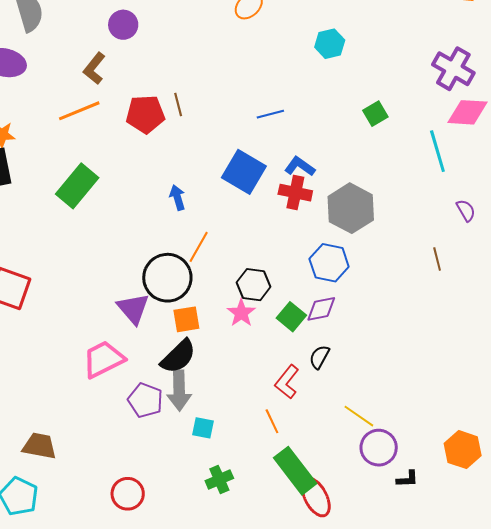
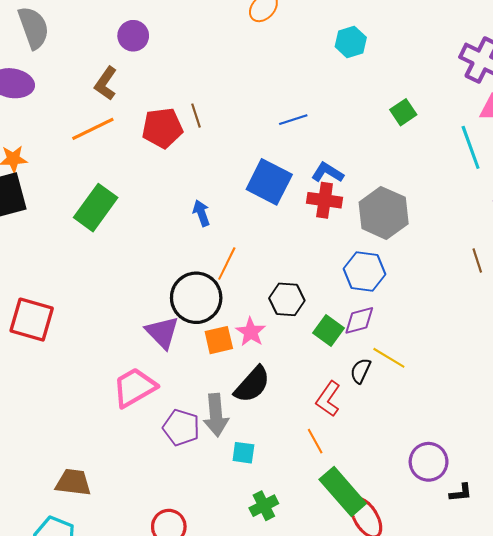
pink star: (241, 313) -> (251, 332), moved
black semicircle: (178, 356) -> (252, 385), moved
yellow line: (359, 416) -> (389, 358), moved

